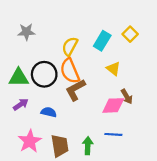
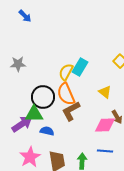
gray star: (26, 32) -> (18, 64), moved
cyan rectangle: (102, 41) -> (80, 67), moved
green triangle: (19, 78) -> (34, 114), moved
purple arrow: (21, 104) -> (22, 124), size x1.5

